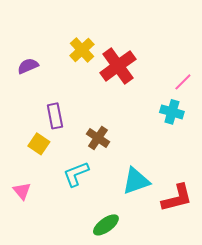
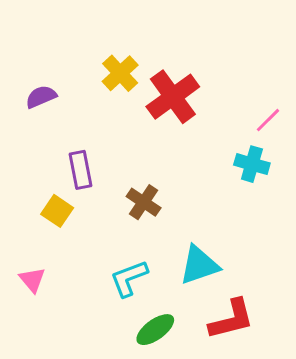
cyan L-shape: (76, 174) -> (129, 278), moved
red L-shape: (177, 198) -> (231, 319), moved

